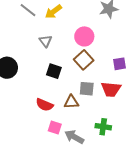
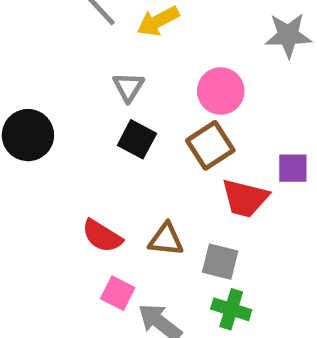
black square: (54, 71) -> (137, 139), moved
gray square: (87, 89) -> (220, 262), moved
red trapezoid: (111, 89) -> (245, 198), moved

